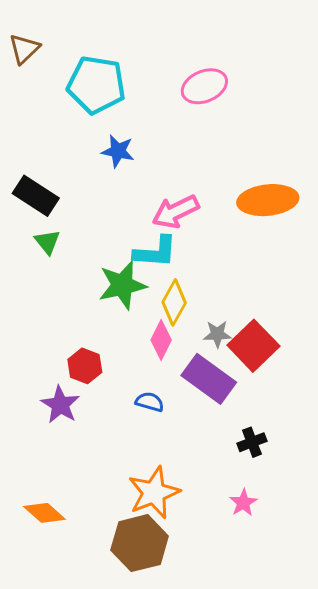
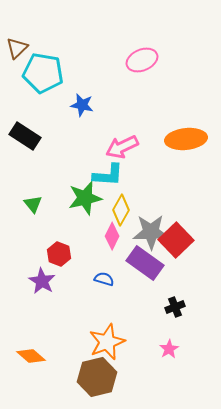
brown triangle: (24, 49) -> (17, 48), moved
cyan pentagon: (96, 85) -> (43, 73), moved
green triangle: (47, 242) -> (33, 204), moved
gray star: (217, 334) -> (151, 232), size x1.8

